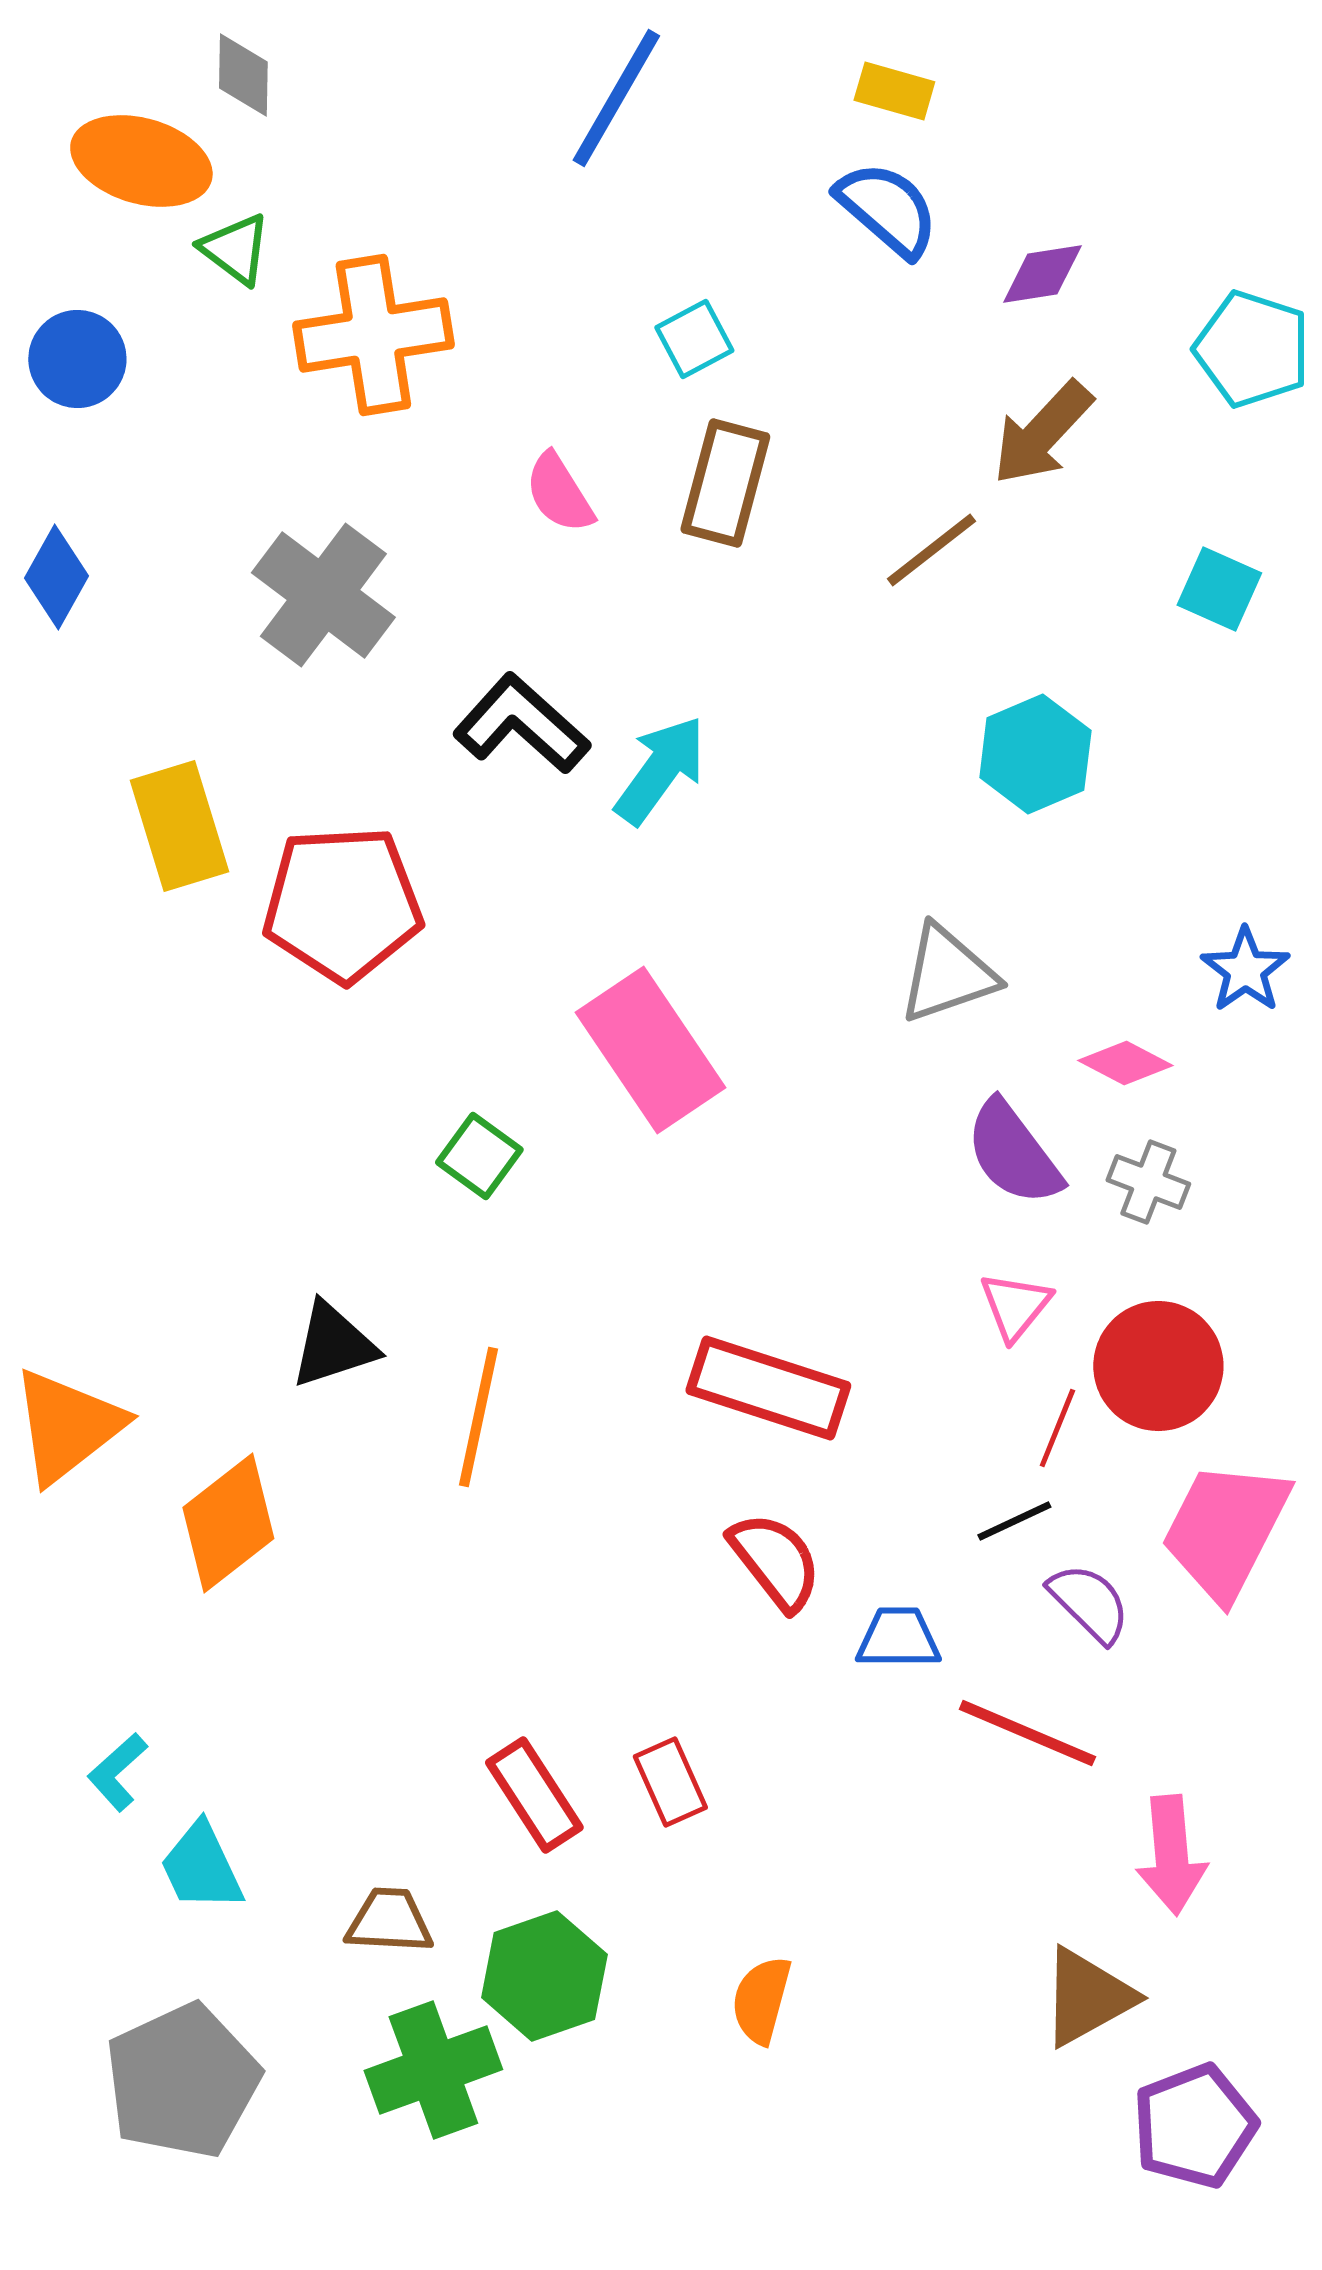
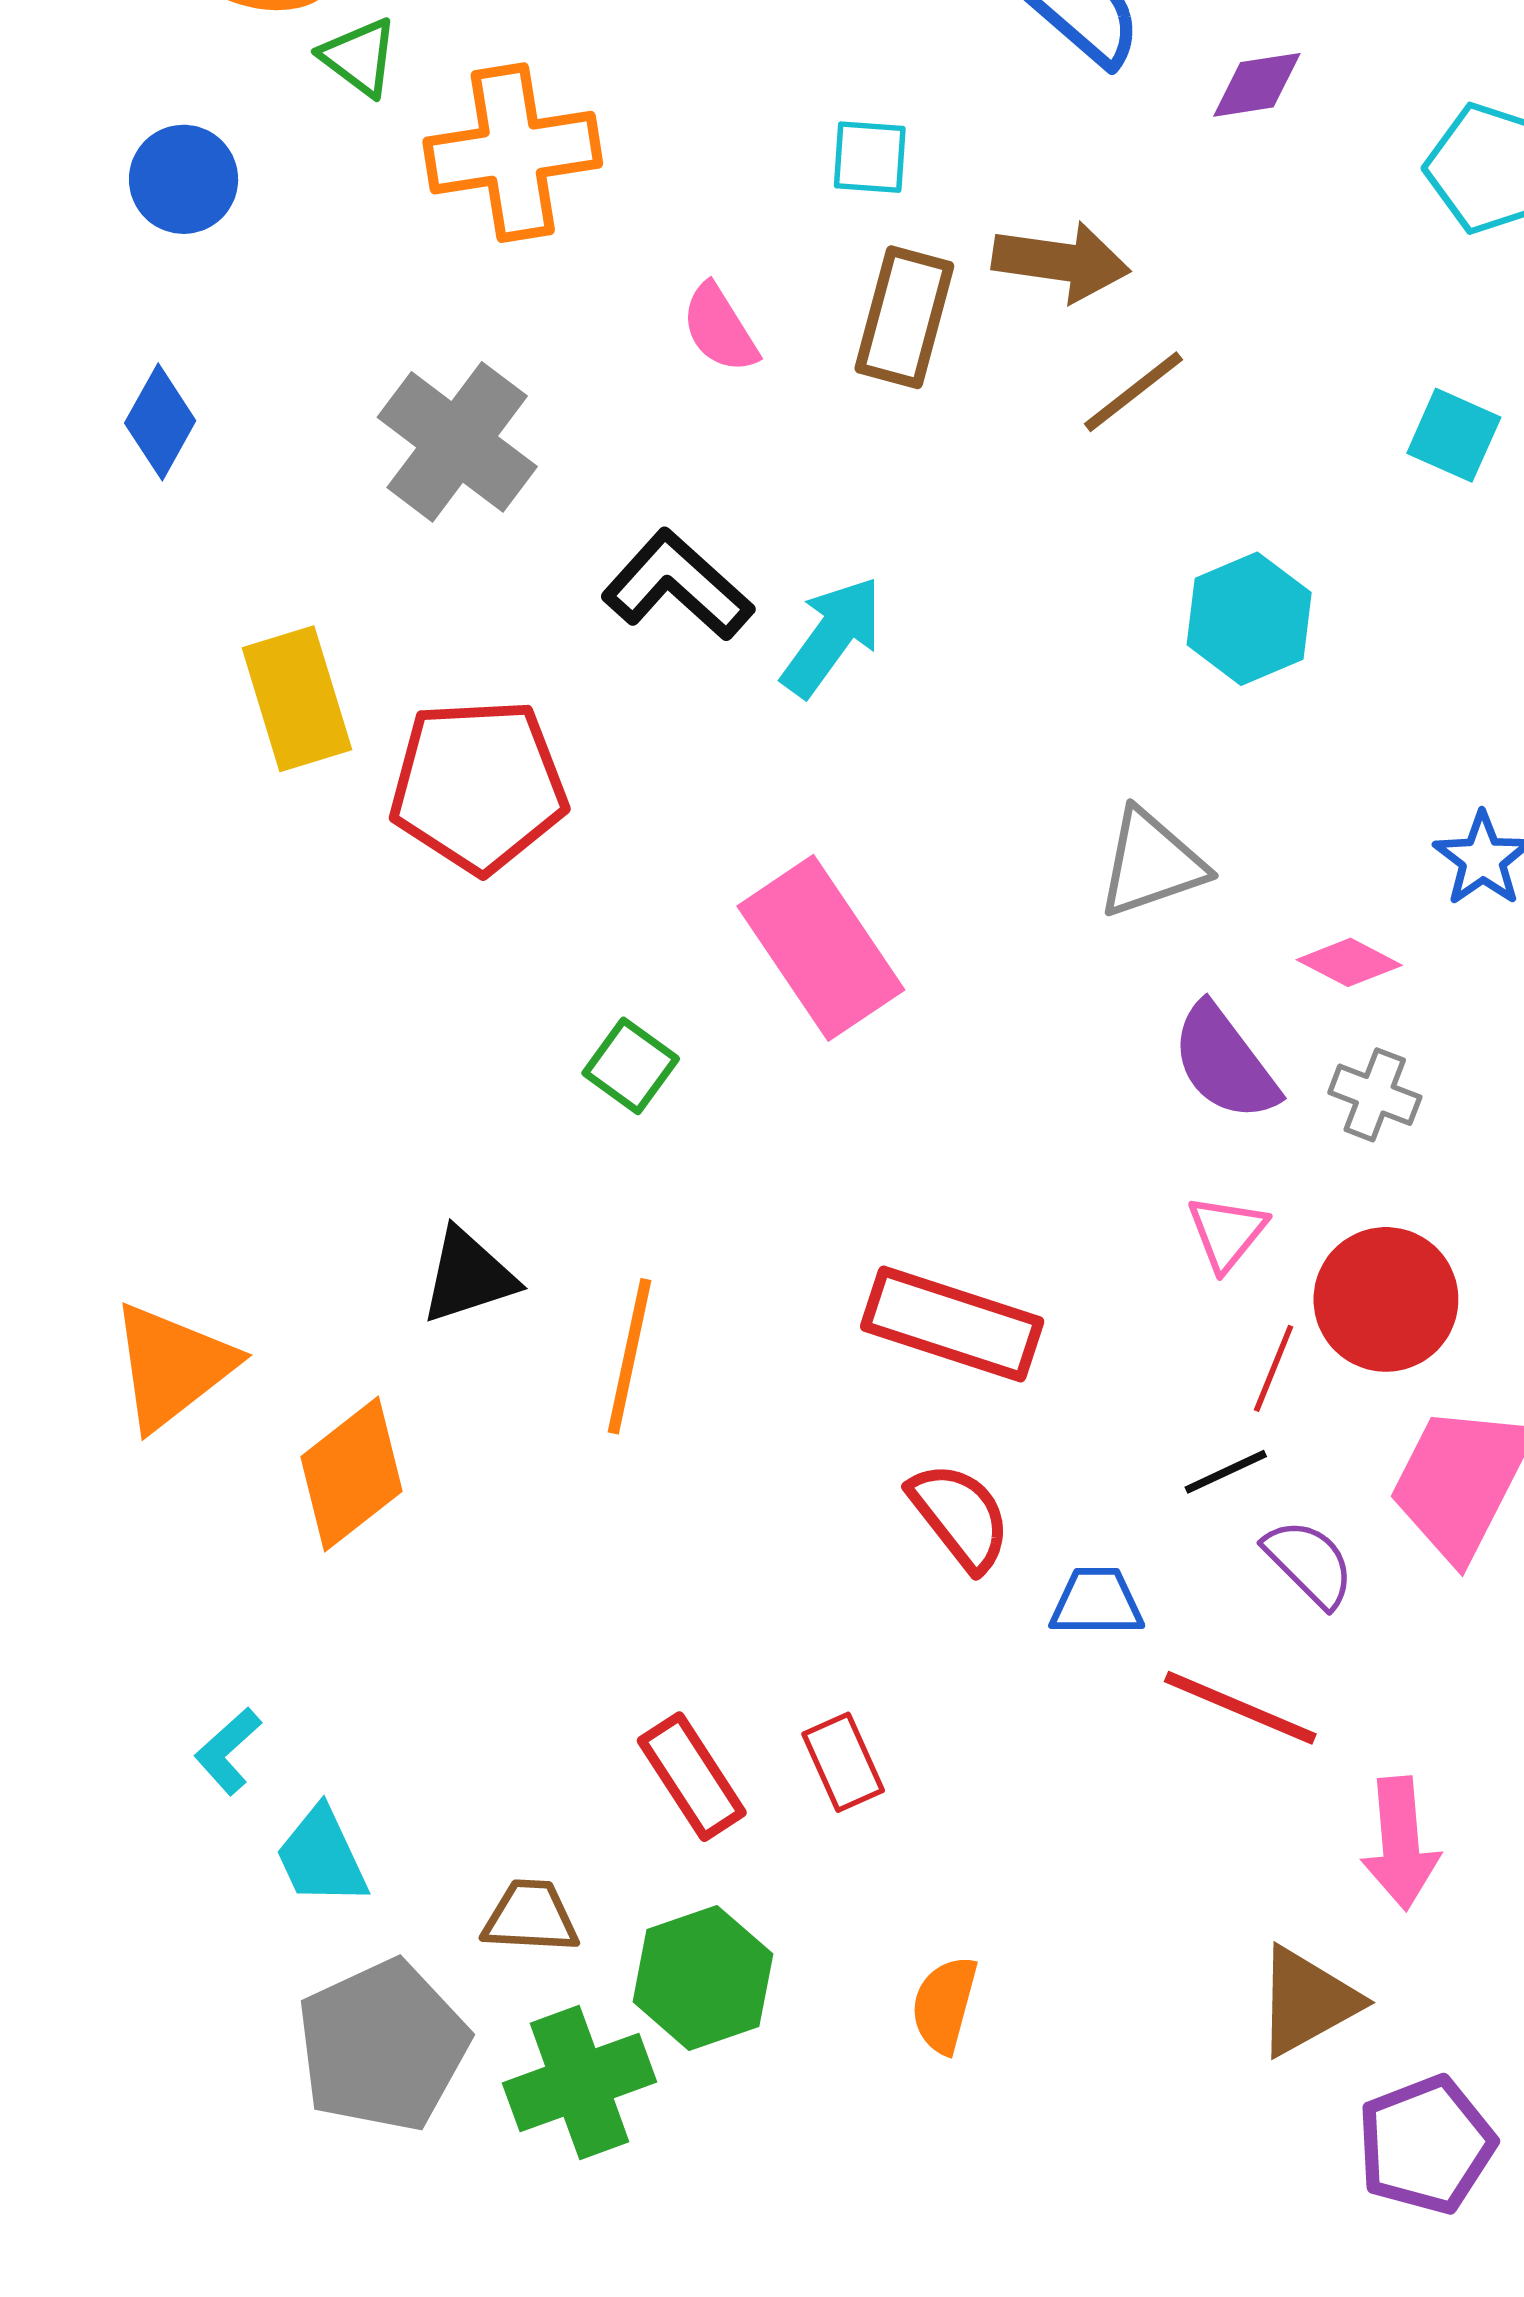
cyan square: (694, 339) -> (870, 157), turned 32
brown arrow: (1042, 433) -> (1061, 262), moved, turned -125
gray pentagon: (182, 2081) -> (383, 2046), moved

